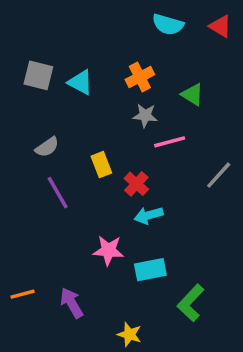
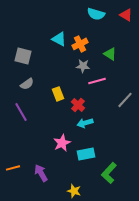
gray square: (38, 75) -> (23, 56), moved
cyan triangle: (80, 82) -> (59, 39), moved
purple line: (58, 193) -> (21, 112), moved
pink star: (108, 250) -> (62, 143), turned -30

